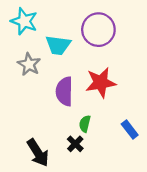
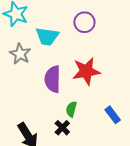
purple circle: (98, 30) -> (84, 22), size x0.7

